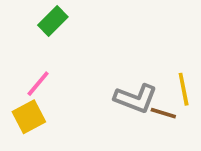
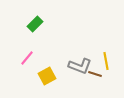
yellow square: (29, 117) -> (47, 76), moved

